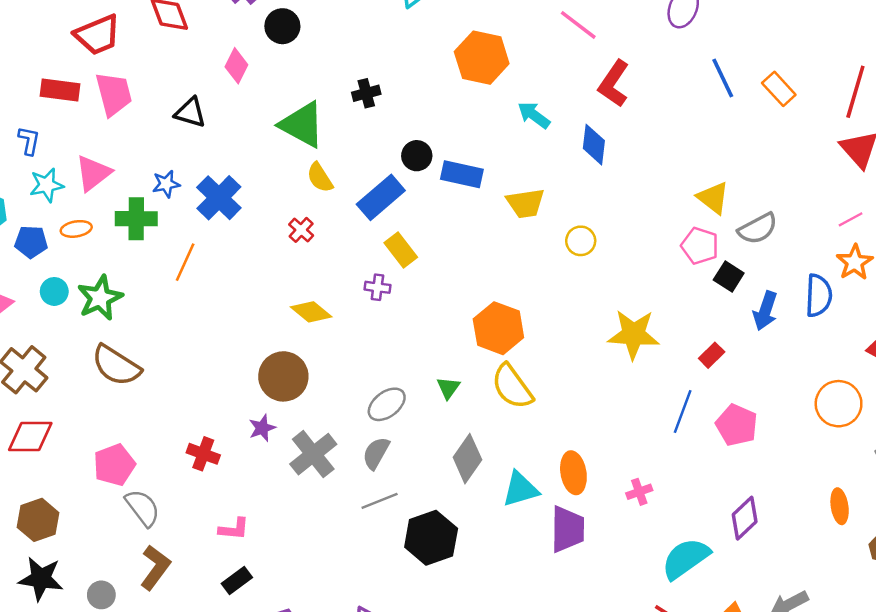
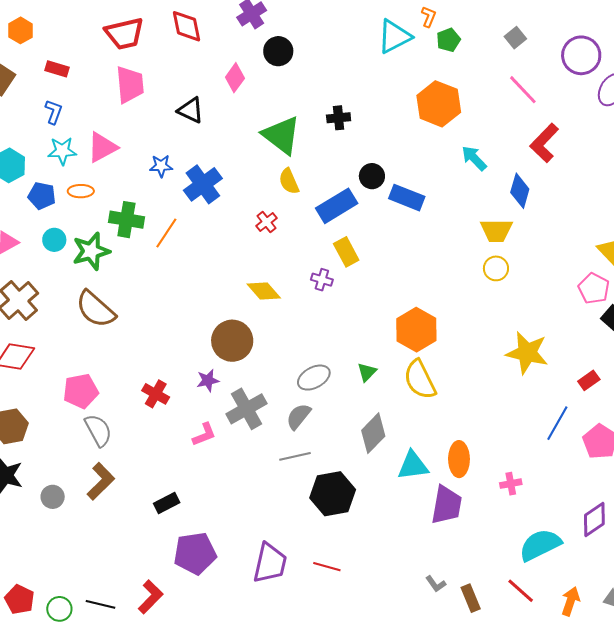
red rectangle: (60, 90) -> (57, 69), moved, size x0.7
yellow trapezoid: (525, 203) -> (496, 230), moved
green cross: (136, 219) -> (126, 220), moved
pink L-shape: (234, 529) -> (204, 434), moved, turned -36

